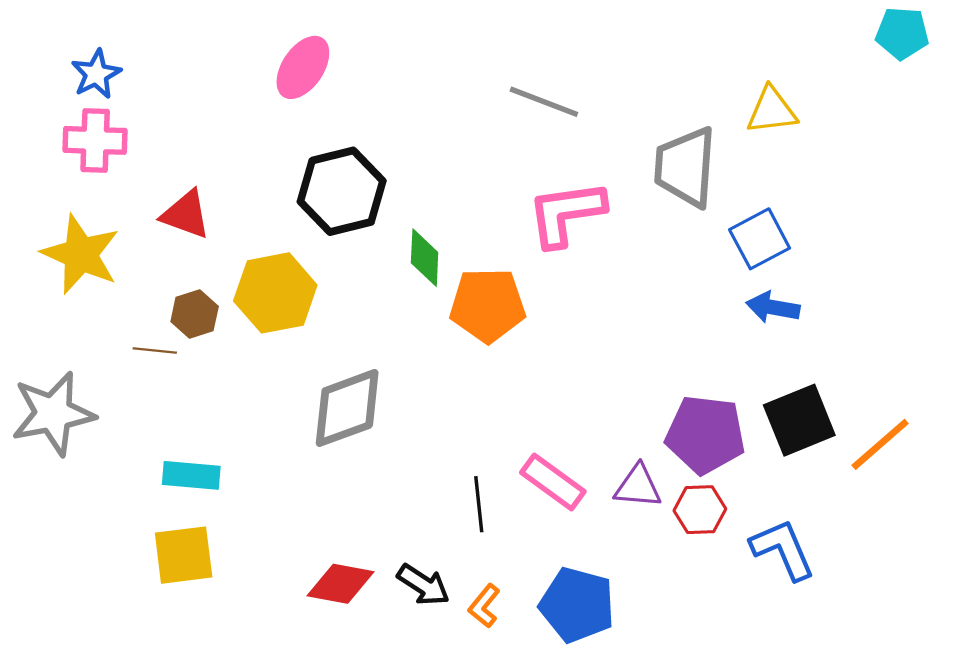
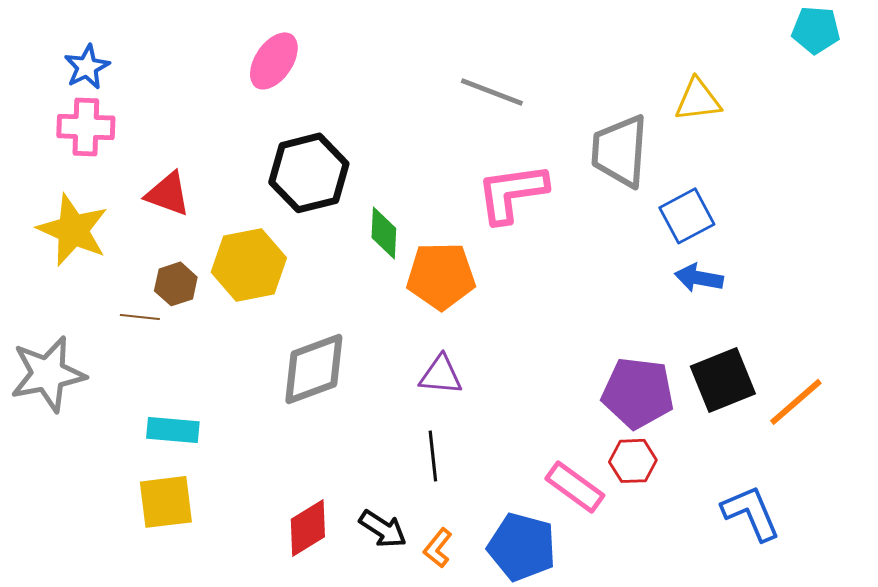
pink rectangle: (553, 482) -> (575, 487), moved
purple triangle: (638, 486) -> (441, 375), moved
blue L-shape: (783, 549) -> (751, 513), moved
red diamond: (341, 584) -> (308, 528), turned -42

